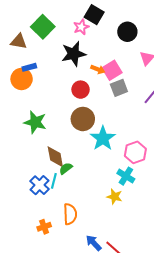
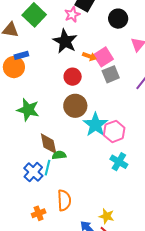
black star: (74, 54) -> (65, 41), turned -30
pink hexagon: (135, 152) -> (114, 131), moved
green semicircle: (66, 168) -> (59, 155), turned 32
yellow star: (115, 197) -> (106, 216), moved

